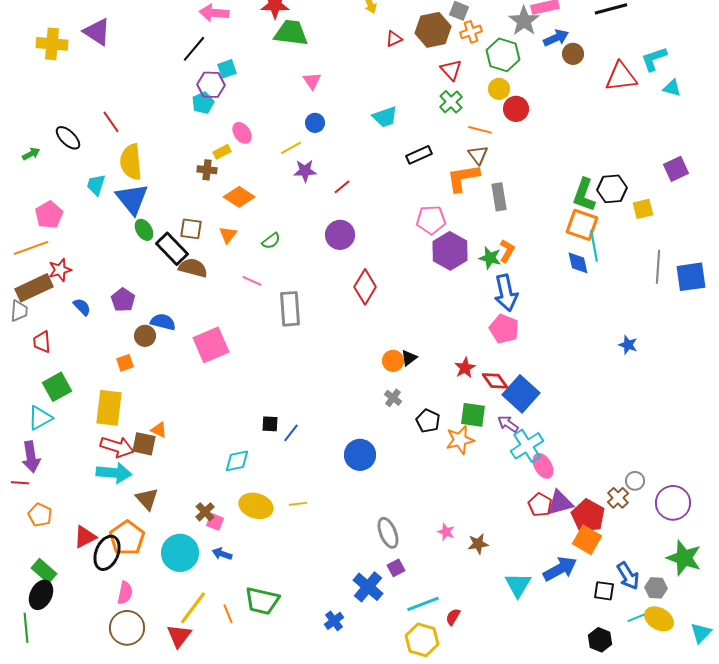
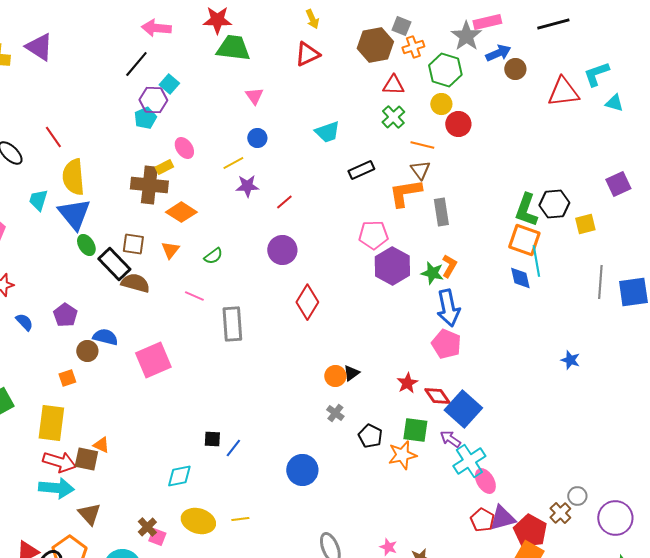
red triangle: (394, 39) -> (307, 54), moved, size x1.5
cyan square: (227, 69) -> (169, 84), turned -30
red triangle: (451, 70) -> (393, 85), turned -45
brown cross: (207, 170) -> (149, 185), size x1.8

